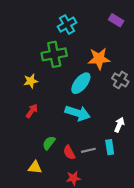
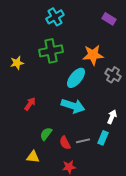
cyan cross: (67, 25) -> (55, 17), moved
yellow star: (31, 81) -> (17, 63), moved
cyan rectangle: (110, 147) -> (103, 138), turned 32

